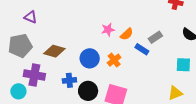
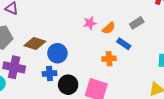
gray rectangle: (155, 37) -> (137, 23), moved
blue circle: (90, 58) -> (57, 53), moved
orange cross: (114, 60) -> (109, 59), moved, turned 32

